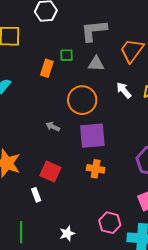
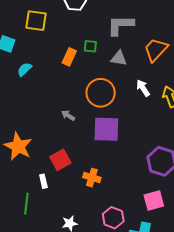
orange cross: (96, 169) -> (92, 178), moved
red square: (50, 171) -> (60, 160), turned 30
green line: (21, 232) -> (26, 204), moved

